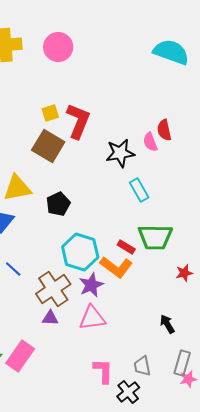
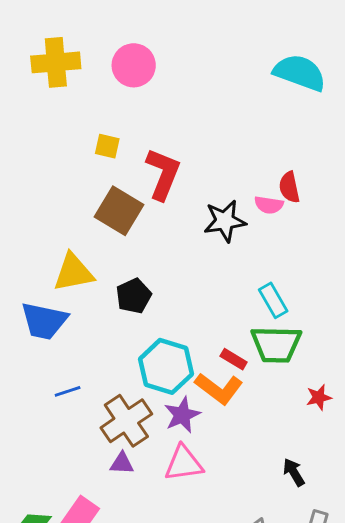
yellow square: (50, 113) -> (107, 146), moved, turned 30
pink semicircle: (150, 142) -> (269, 205), turned -60
cyan rectangle: (139, 190) -> (273, 300), moved
blue line: (13, 269) -> (68, 391), turned -60

